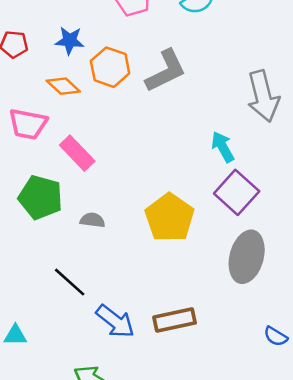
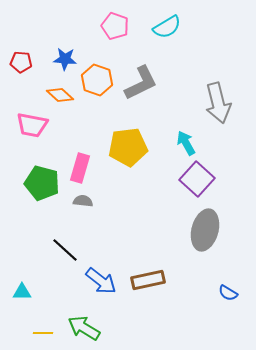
pink rectangle: (77, 153) -> (80, 168), moved, turned 60
yellow pentagon: (170, 218) -> (128, 147), moved, turned 30

